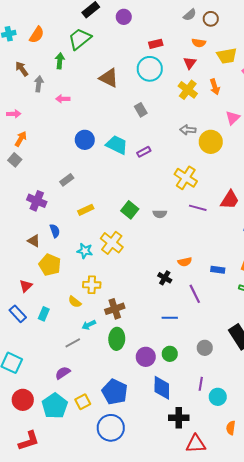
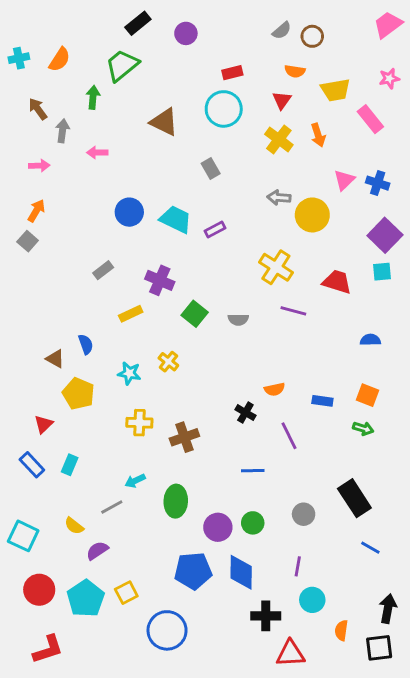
pink arrow: (14, 114) -> (39, 166), moved
red trapezoid: (230, 200) -> (337, 282), moved, turned -105
purple cross: (37, 201) -> (160, 280), moved
yellow cross: (112, 243) -> (168, 362), size x0.6
yellow semicircle: (75, 302) -> (74, 526), moved
brown cross: (115, 309) -> (184, 437), moved
blue pentagon: (115, 392) -> (193, 571), moved, turned -30
cyan circle: (218, 397) -> (312, 600), moved

